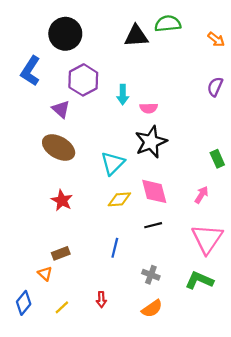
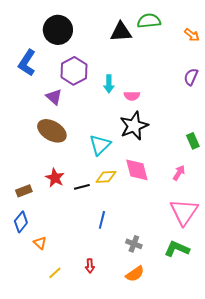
black line: (153, 225) -> (82, 187), moved
brown rectangle: (61, 253) -> (24, 191), moved
blue diamond: (24, 303) -> (21, 222), moved

